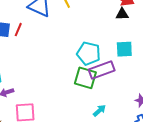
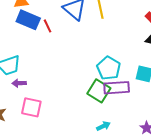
red line: (18, 30) -> (47, 26), turned -64

